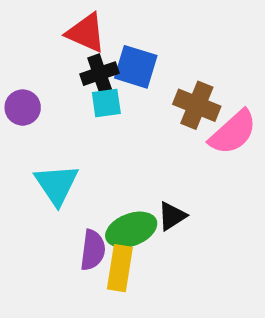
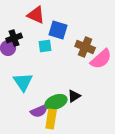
black cross: (100, 74) -> (14, 38), moved
purple semicircle: (93, 250) -> (39, 111), turned 60

